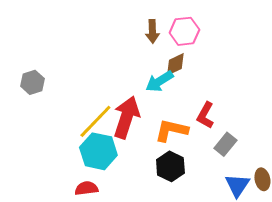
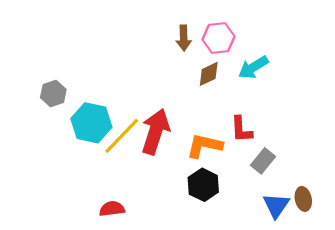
cyan arrow: (159, 81) -> (253, 67), moved
red L-shape: (205, 115) -> (241, 129), turned -32
cyan hexagon: (98, 151) -> (91, 123), moved

